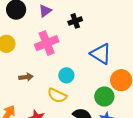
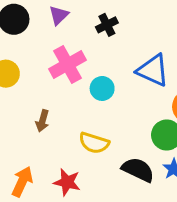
cyan circle: (66, 75) -> (102, 88), moved
brown arrow: (26, 77) -> (42, 121), turned 120

